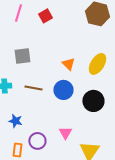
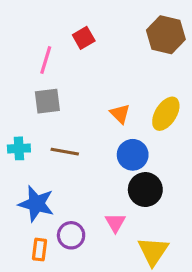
pink line: (18, 13) -> (46, 60), moved
blue circle: (63, 90) -> (133, 155), moved
black circle: (93, 101) -> (145, 190), moved
blue star: (15, 121) -> (36, 204), size x1.6

